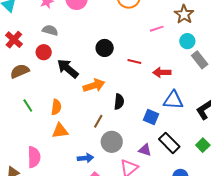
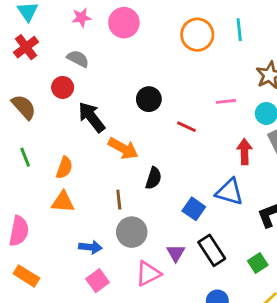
pink line: (157, 29) -> (226, 101), moved
red cross: (14, 40) -> (26, 47), moved
brown semicircle: (20, 71) -> (24, 107), turned 60
red arrow: (162, 72) -> (244, 152), moved, turned 78
orange arrow: (94, 86) -> (123, 148), turned 35
brown line: (98, 121) -> (119, 200), turned -48
purple triangle: (145, 150) -> (176, 253), turned 32

